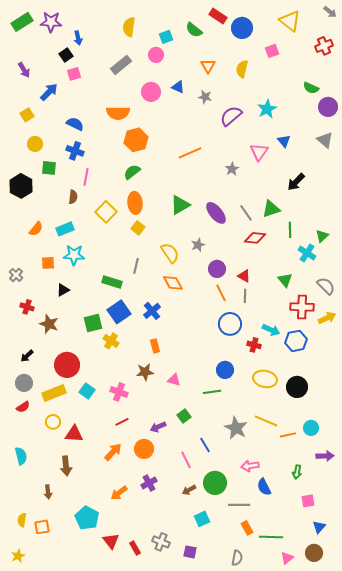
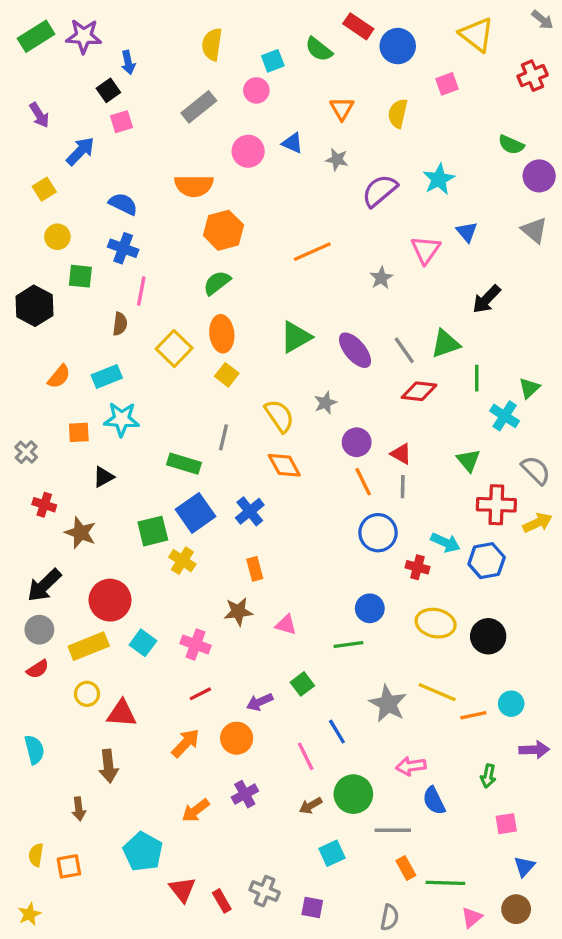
black arrow: (27, 356) -> (44, 585), size x1.6

